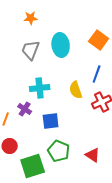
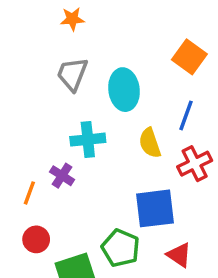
cyan ellipse: (61, 45) -> (124, 90), moved
blue square: (51, 121) -> (155, 208), moved, size x1.4

